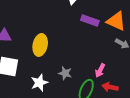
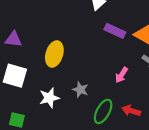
pink arrow: (100, 70) -> (122, 75), moved

